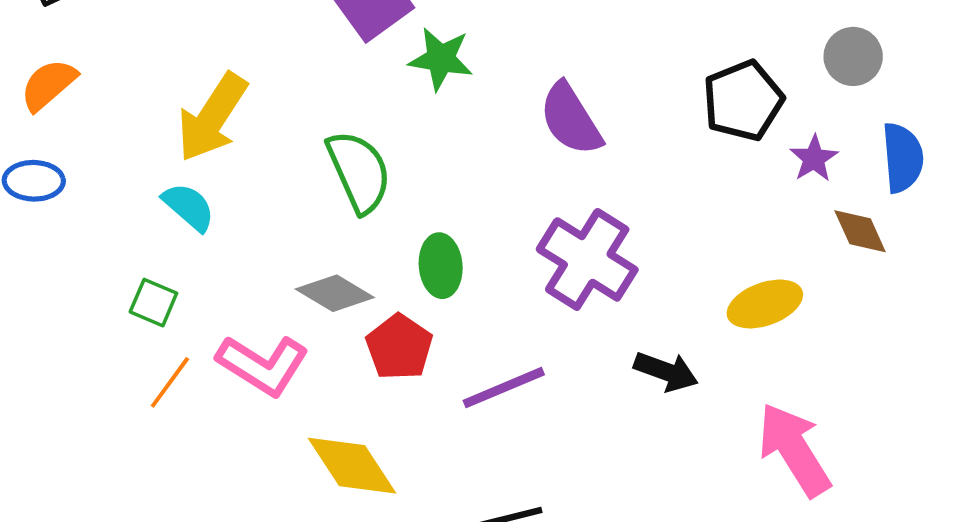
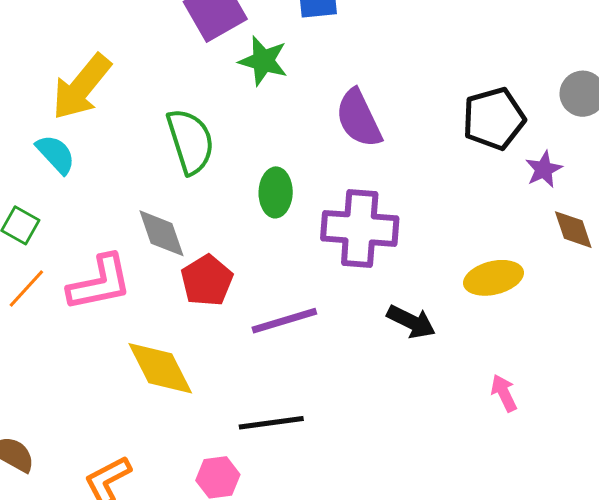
purple cross: (587, 259) -> (360, 228), turned -34
green ellipse: (441, 266) -> (276, 192), moved
gray diamond: (335, 293) -> (161, 233), turned 34
pink L-shape: (263, 365) -> (100, 283), turned -50
pink arrow: (794, 450) -> (504, 393), size x0.5

